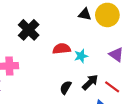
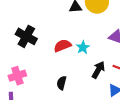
black semicircle: (66, 88) -> (62, 83), moved

